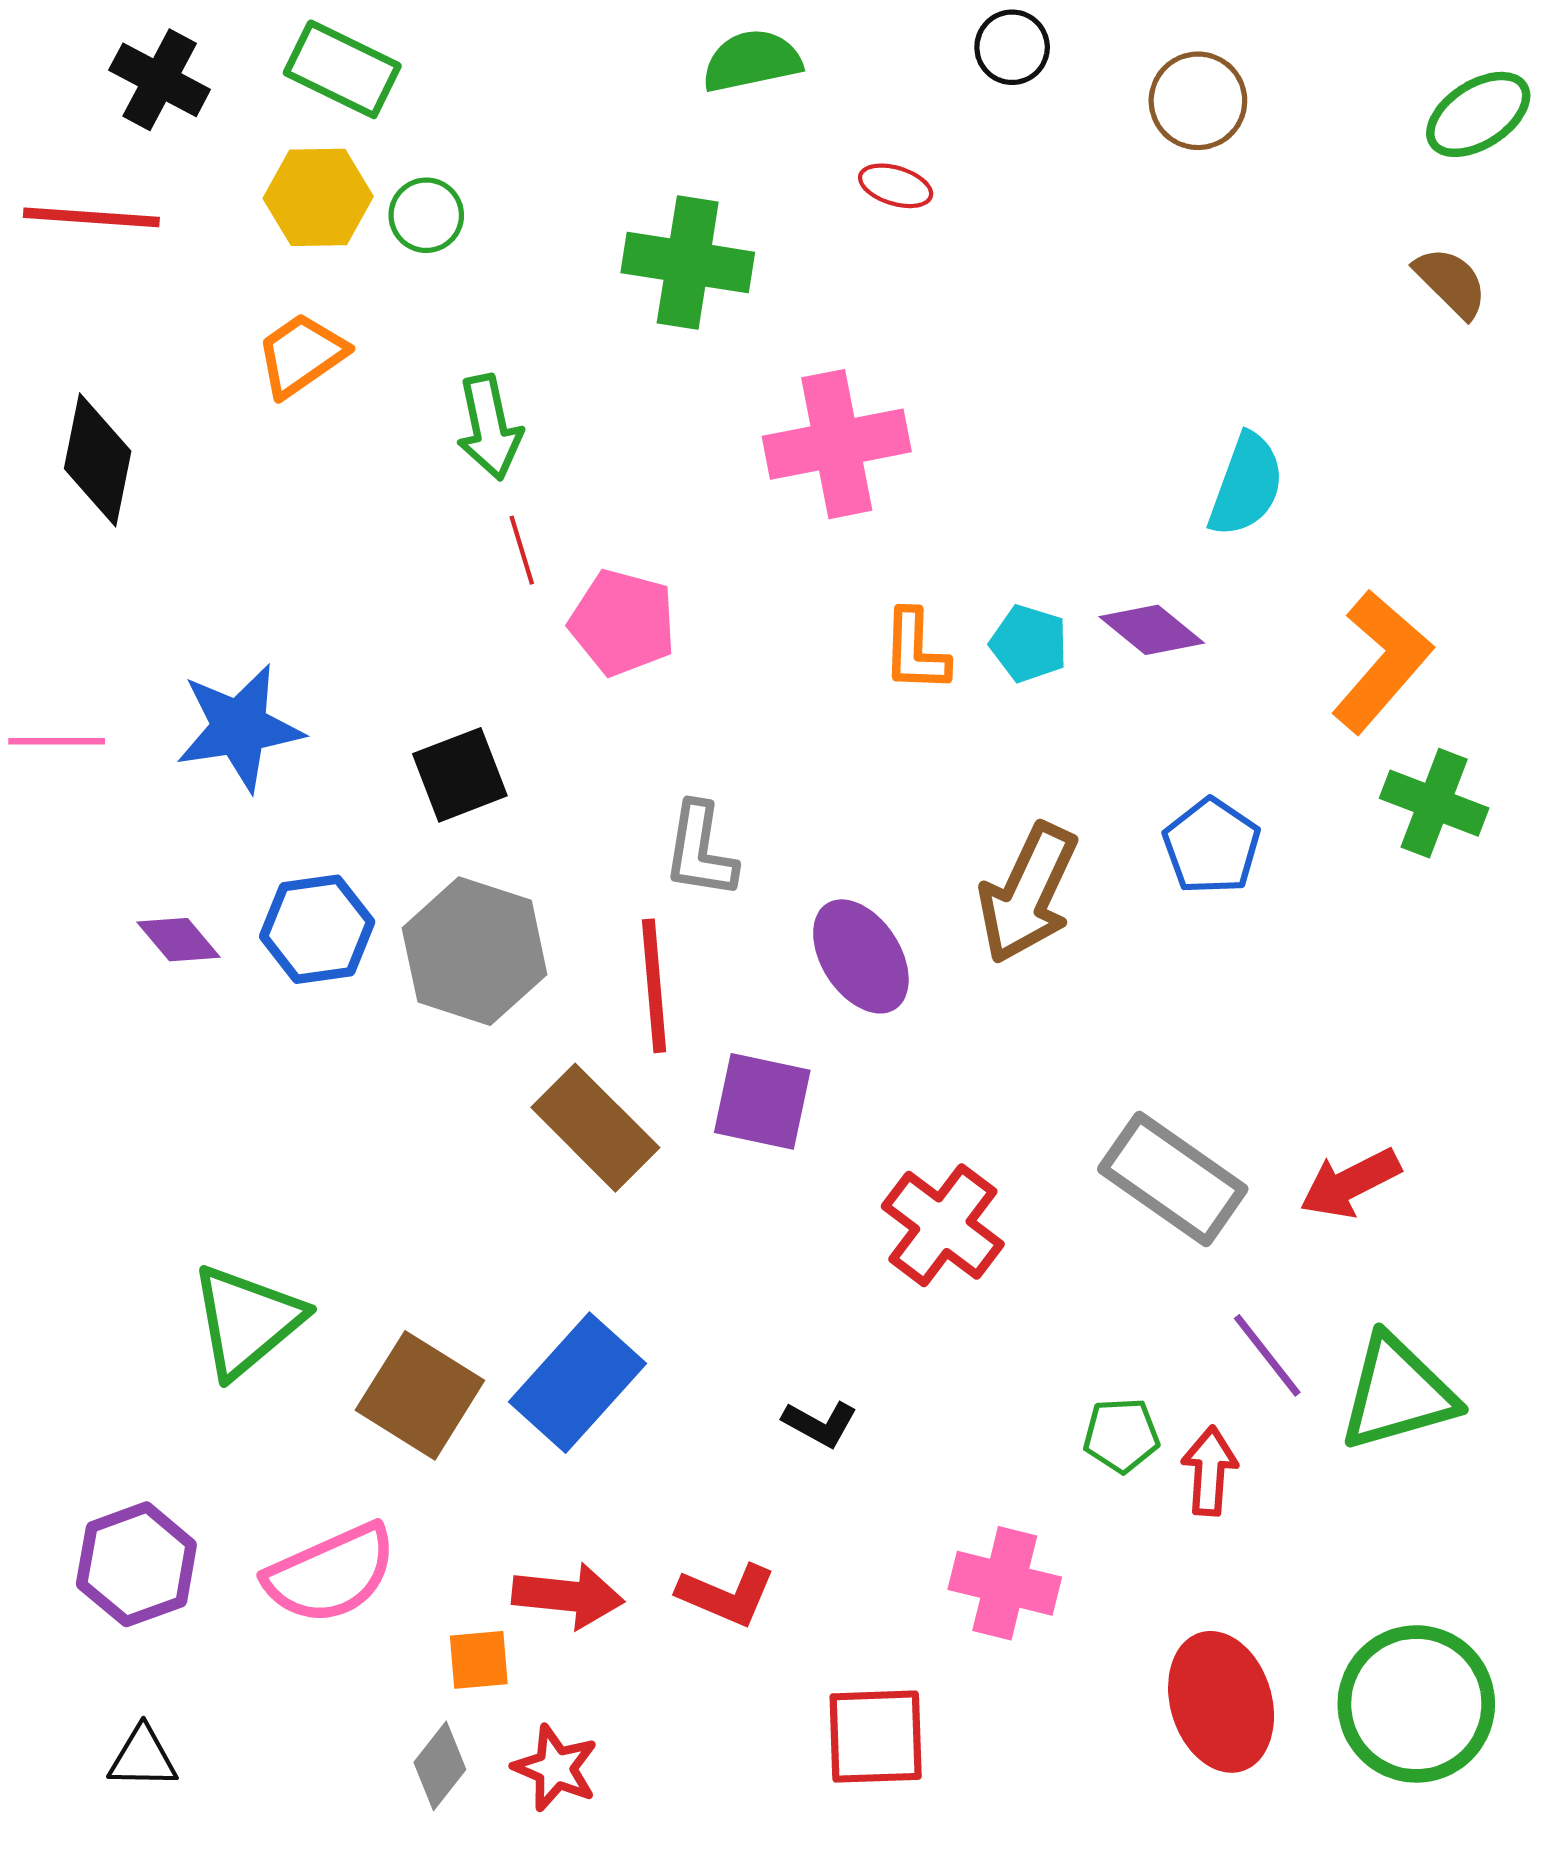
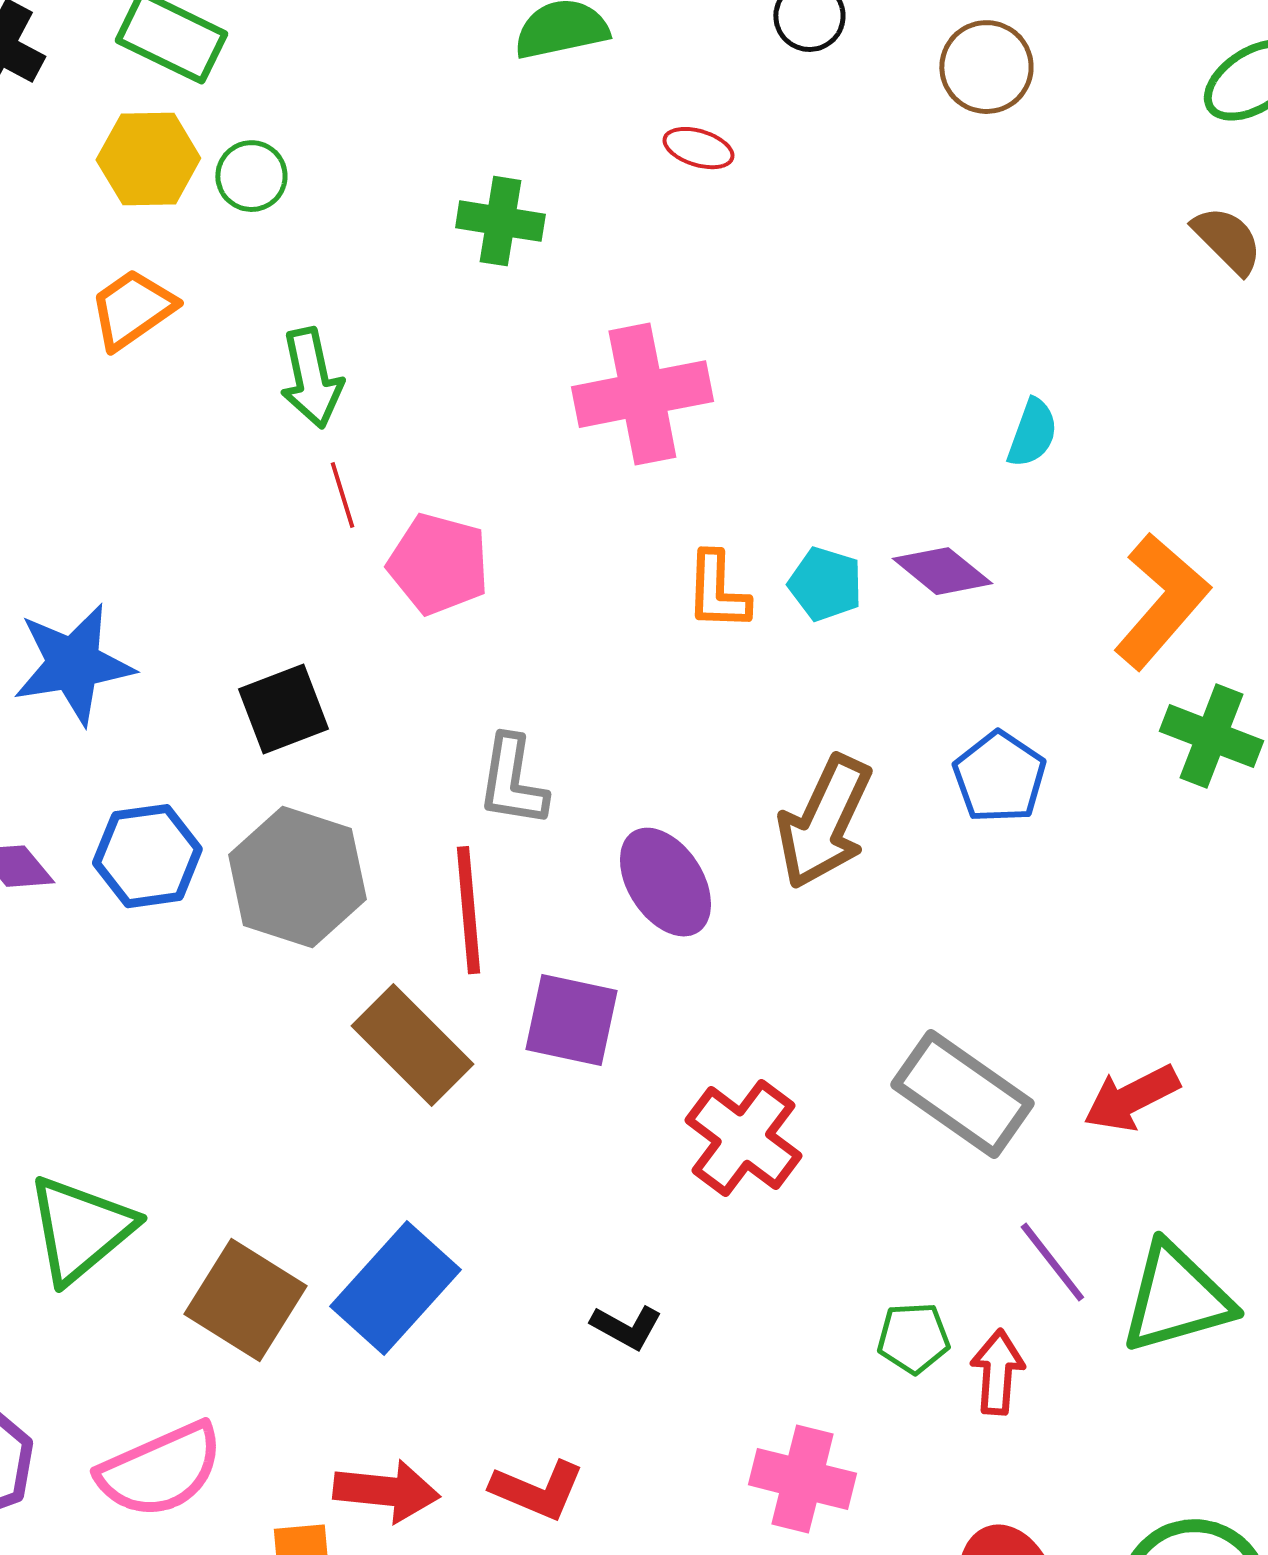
green cross: (688, 262) -> (500, 221), size x0.7
cyan semicircle: (1246, 485) -> (1032, 433), size x0.7

